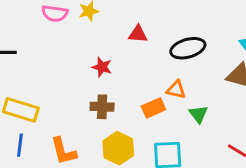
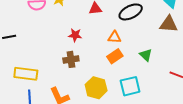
orange triangle: (176, 90) -> (114, 37), moved
brown cross: (102, 107) -> (71, 59), moved

